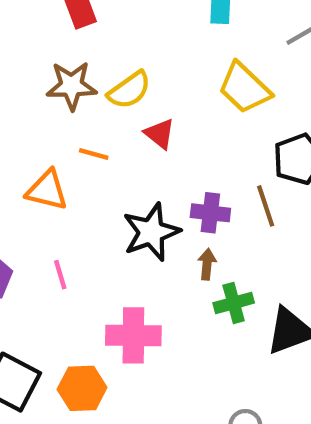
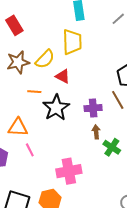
yellow trapezoid: (244, 88) -> (72, 42), moved, turned -124
orange triangle: (47, 190) -> (18, 127), moved
black star: (151, 232) -> (56, 108), moved
green cross: (234, 303) -> (112, 147), turned -30

